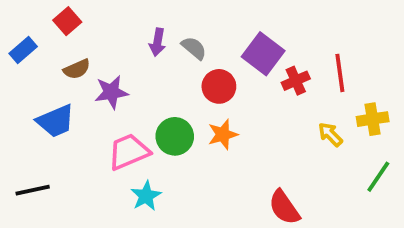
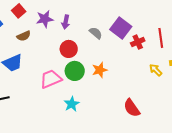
gray semicircle: (194, 48) -> (96, 33), moved
red circle: (219, 86) -> (69, 49), moved
purple star: (111, 92) -> (45, 19), moved
cyan star: (146, 196) -> (72, 104), moved

